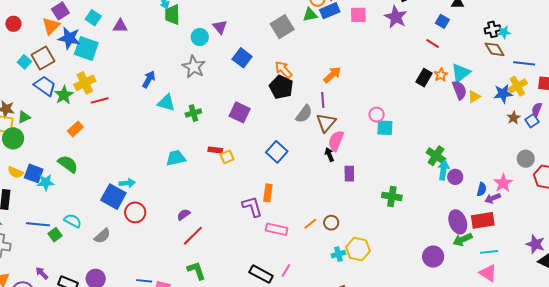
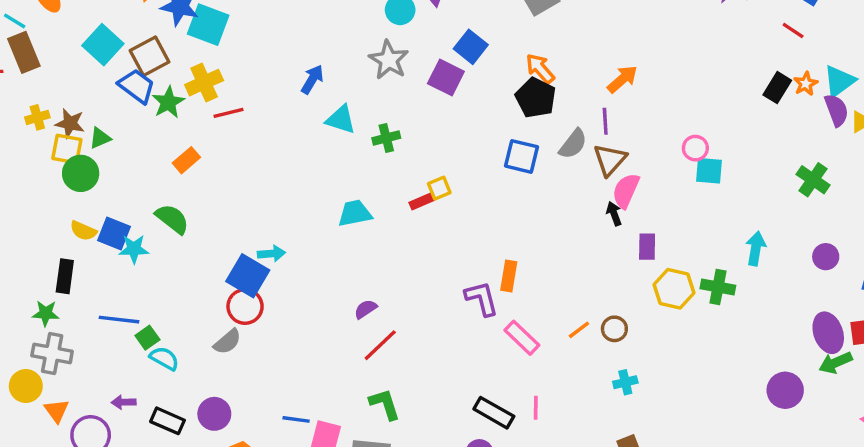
brown square: (43, 58) -> (150, 56), moved
cyan square: (24, 62) -> (103, 45), size x1.6
purple square: (240, 112) -> (446, 77), moved
red rectangle: (215, 150) -> (422, 201), turned -32
blue square: (277, 152) -> (522, 156), moved, turned -30
green cross: (436, 156) -> (813, 180), moved
yellow square: (227, 157) -> (439, 188), moved
cyan arrow: (443, 170) -> (756, 249), moved
red circle: (135, 212) -> (245, 306), moved
cyan semicircle: (73, 221) -> (164, 358), moved
pink rectangle: (277, 229) -> (522, 338), turned 30
yellow hexagon: (358, 249) -> (674, 289), moved
pink line: (286, 270) -> (536, 408), turned -32
purple arrow: (42, 273) -> (124, 402), turned -48

